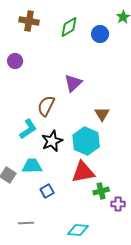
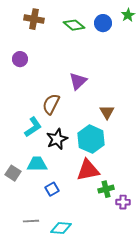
green diamond: (69, 27) -> (74, 25), turned 70
blue circle: (100, 34) -> (103, 23), moved
cyan diamond: (78, 230) -> (61, 228), moved

